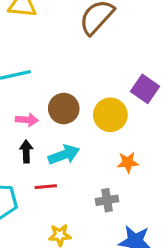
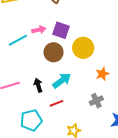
purple square: (145, 89) -> (61, 30), moved
pink arrow: (27, 120) -> (39, 30), moved

